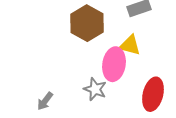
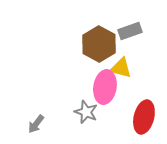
brown hexagon: (87, 23) -> (99, 44), moved

